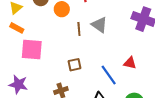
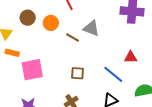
brown line: (79, 29) -> (73, 38), turned -40
brown square: (75, 65) -> (77, 73), turned 32

